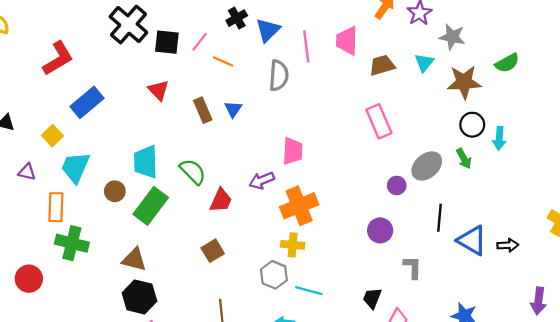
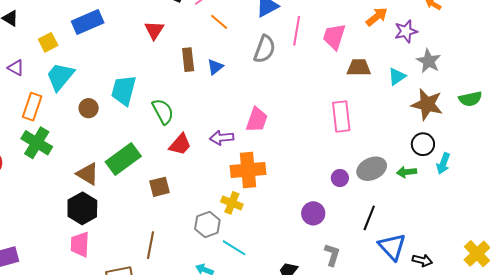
green arrow: (464, 159) -> (407, 172), turned 96
green rectangle: (151, 206) -> (123, 159), moved

